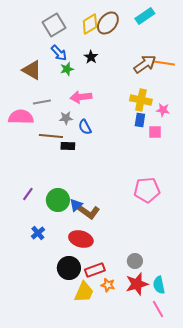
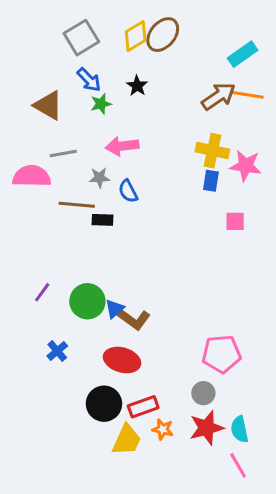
cyan rectangle: (145, 16) -> (243, 54), moved
pink star: (163, 110) -> (246, 166), size x1.5
pink square: (155, 132) -> (235, 221), moved
pink pentagon: (147, 190) -> (222, 354), moved

